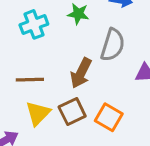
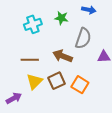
brown arrow: (81, 73) -> (63, 56), turned 84

